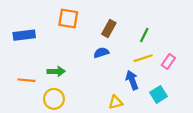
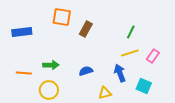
brown rectangle: (109, 28) -> (86, 29), moved
blue semicircle: (101, 53) -> (86, 71), moved
cyan square: (159, 94) -> (144, 86), turned -35

